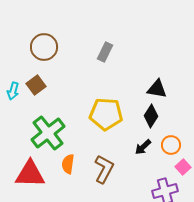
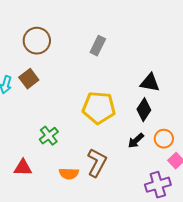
green cross: (48, 133) -> (49, 136), moved, size x0.6
orange semicircle: (68, 164) -> (69, 174), moved, turned -96
red triangle: (30, 174) -> (23, 168), size x0.6

